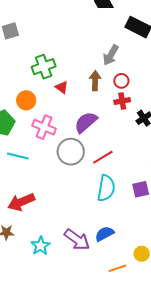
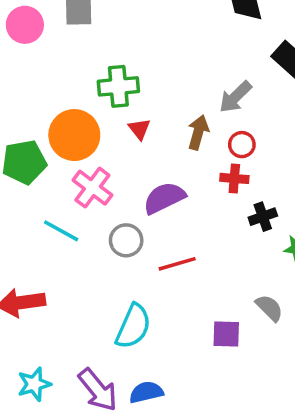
orange circle: (26, 100) -> (74, 135), size x1.5
gray circle: (71, 152) -> (126, 240), size x0.7
cyan line: (18, 156) -> (61, 231), moved
cyan semicircle: (106, 188) -> (133, 326), moved

